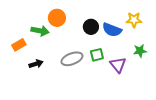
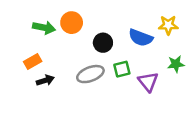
black circle: (91, 27) -> (103, 43), moved
green arrow: (40, 31) -> (44, 28), moved
orange rectangle: (19, 45) -> (33, 62), moved

